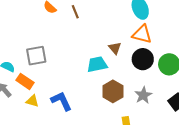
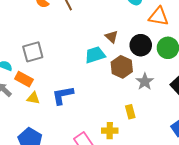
orange triangle: (142, 34) -> (159, 16), moved
brown hexagon: (113, 91) -> (122, 67), moved
blue L-shape: (61, 101) -> (63, 95), turned -70

